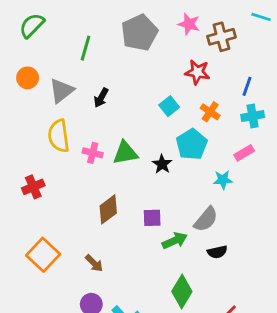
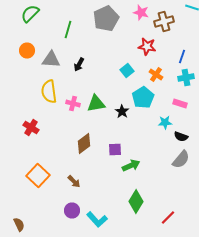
gray triangle: (62, 91) -> (51, 60), turned 42
pink rectangle: (244, 153) -> (180, 104), turned 48
red cross: (33, 187) -> (31, 128), turned -35
gray semicircle: (206, 219) -> (181, 160), moved
black semicircle: (217, 252) -> (181, 136), moved, turned 32

